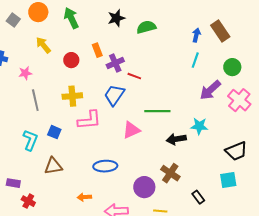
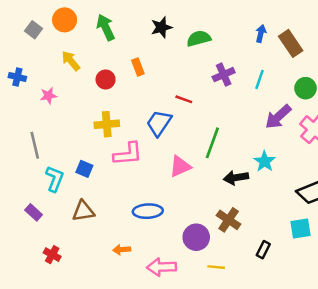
blue arrow: (196, 35) -> (261, 34), moved
purple cross: (115, 63) -> (224, 75), moved
gray line: (35, 100) -> (35, 145), moved
green line: (157, 111) -> (212, 143), turned -70
cyan star: (199, 126) -> (265, 161), turned 30
purple rectangle: (13, 183) -> (34, 212), moved, turned 32
black rectangle: (198, 197) -> (263, 250), turned 64

